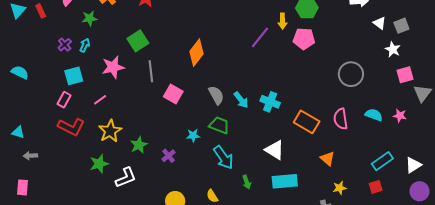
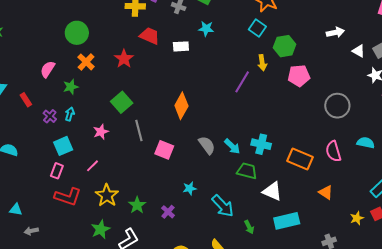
red rectangle: (41, 11) -> (26, 100), moved
pink pentagon: (304, 39) -> (299, 76), moved
pink star: (113, 67) -> (101, 132), size x0.7
green trapezoid: (219, 125) -> (247, 171), moved
yellow star: (340, 188) -> (357, 218), moved

